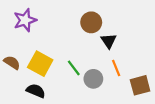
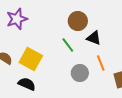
black triangle: (109, 41) -> (94, 38), turned -35
green line: (74, 68) -> (68, 45), moved

